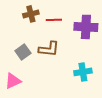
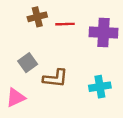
brown L-shape: (49, 49) -> (55, 78), moved

